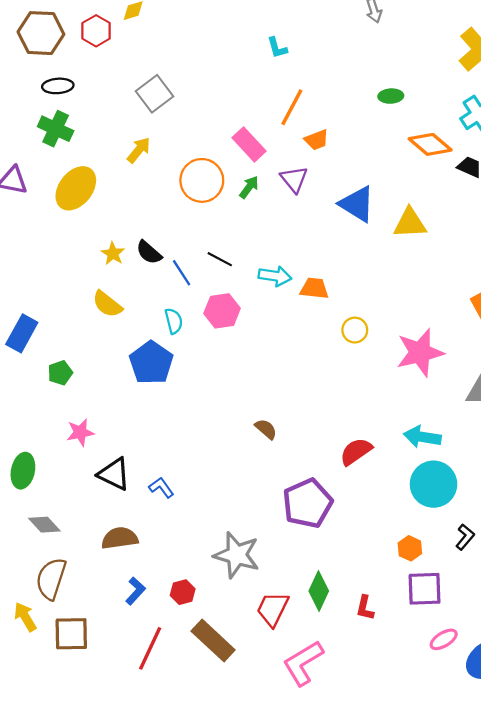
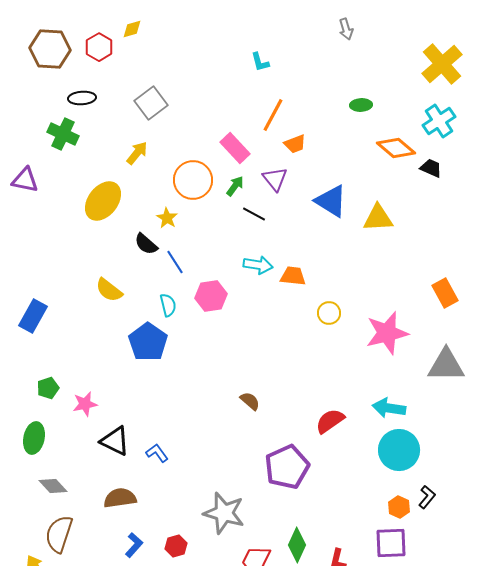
black ellipse: (58, 86) -> (82, 98), moved
yellow ellipse: (76, 188) -> (103, 201), moved
yellow star: (113, 254) -> (167, 218), moved
black line: (220, 259) -> (254, 214), moved
green pentagon: (60, 373) -> (48, 388), moved
orange hexagon: (410, 548) -> (399, 507), moved

